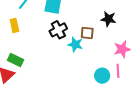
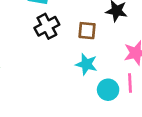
cyan star: (75, 44) -> (86, 64), moved

